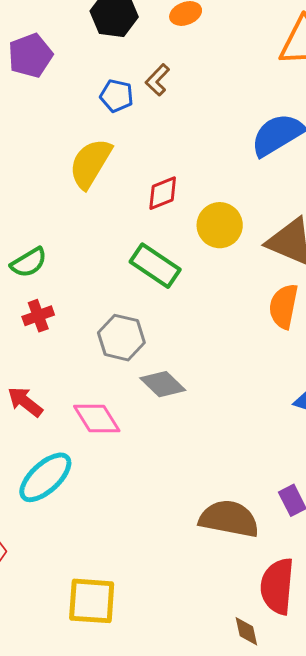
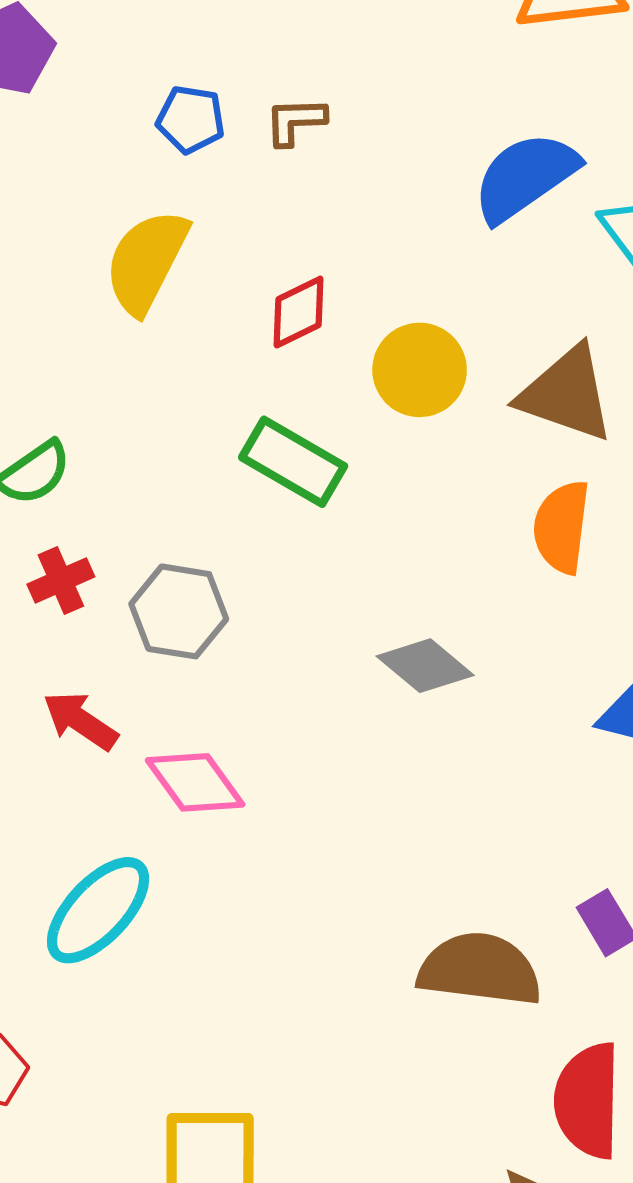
brown L-shape: (158, 80) -> (295, 121), moved, turned 48
gray hexagon: (121, 338) -> (179, 611), moved
gray diamond: (163, 384) -> (425, 666), moved
red arrow: (25, 402) -> (80, 721), moved

